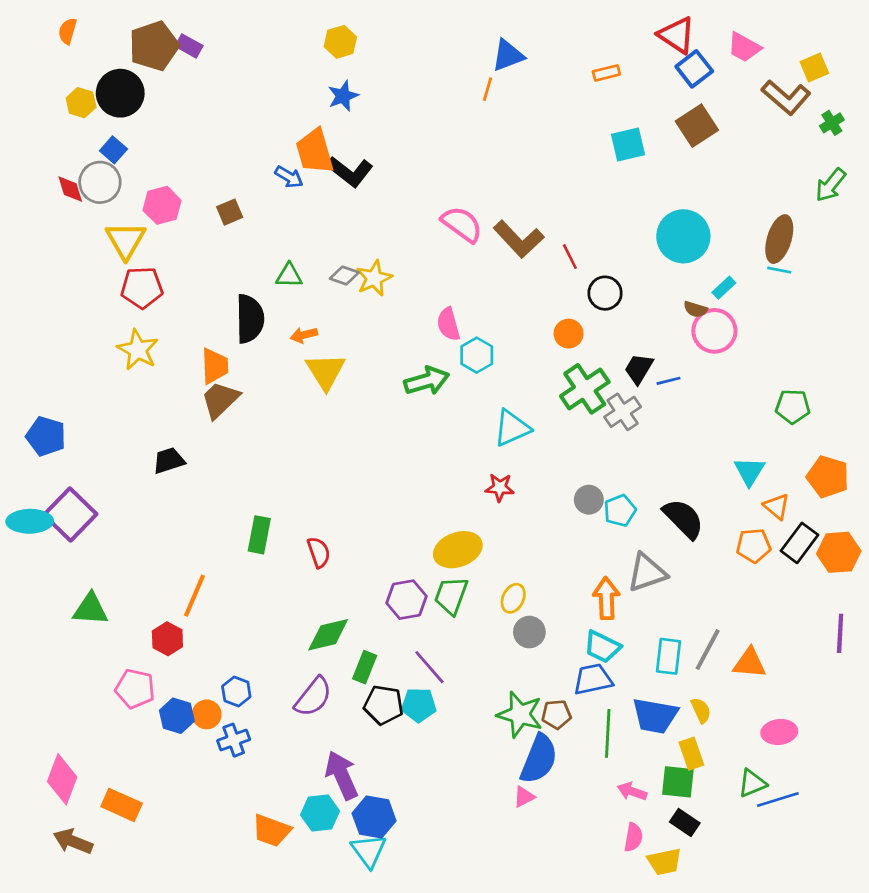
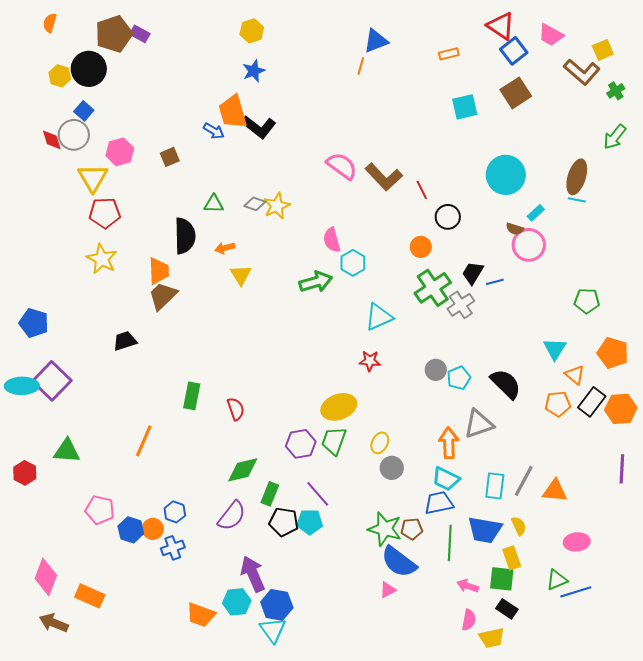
yellow triangle: (325, 371) -> (241, 275), size x0.7
red hexagon: (167, 639) -> (25, 473), moved
blue semicircle: (539, 759) -> (399, 562), turned 105

